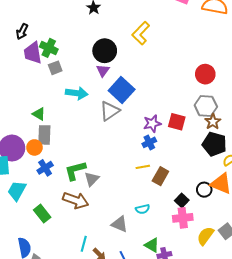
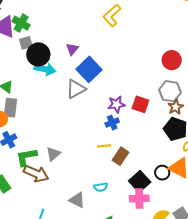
black circle: (105, 51) -> (38, 54), moved
green L-shape: (75, 171) -> (26, 157), moved
black square: (182, 200) -> (140, 181), size x1.5

